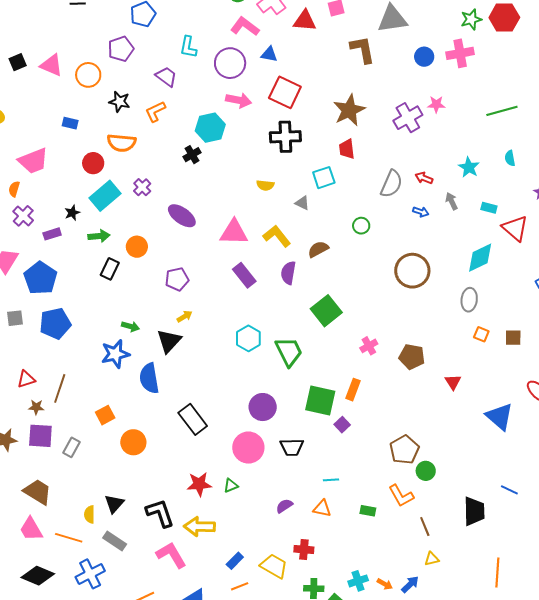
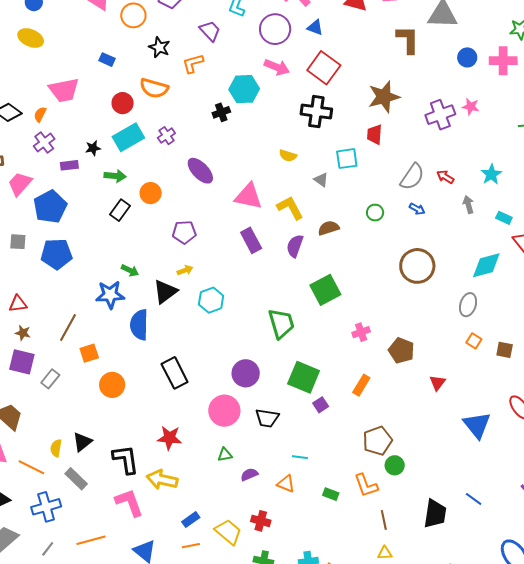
blue arrow: (421, 212) -> (417, 209), moved
cyan hexagon: (248, 338) -> (211, 300), moved
brown line: (60, 388) -> (68, 327), moved
orange rectangle: (353, 390) -> (361, 385), moved
green triangle: (231, 486) -> (225, 455), moved

